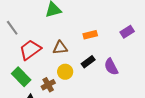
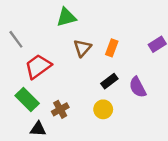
orange rectangle: (90, 35) -> (112, 48), turned -56
brown triangle: (60, 48) -> (82, 48), moved, turned -42
yellow circle: (65, 72) -> (103, 109), moved

